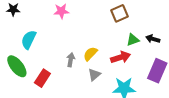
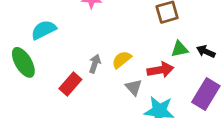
cyan semicircle: (29, 40) -> (44, 30), turned 30
gray triangle: (94, 75) -> (134, 87), moved, turned -40
red rectangle: (42, 78) -> (70, 84), moved

